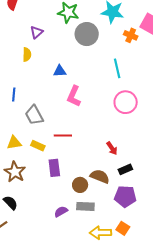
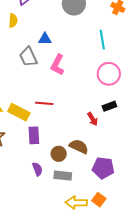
gray trapezoid: (34, 115) -> (28, 57), moved
yellow rectangle: (38, 146) -> (19, 112), size x1.5
black rectangle: (125, 169) -> (109, 106), moved
purple semicircle: (61, 212) -> (37, 169), moved, turned 96

